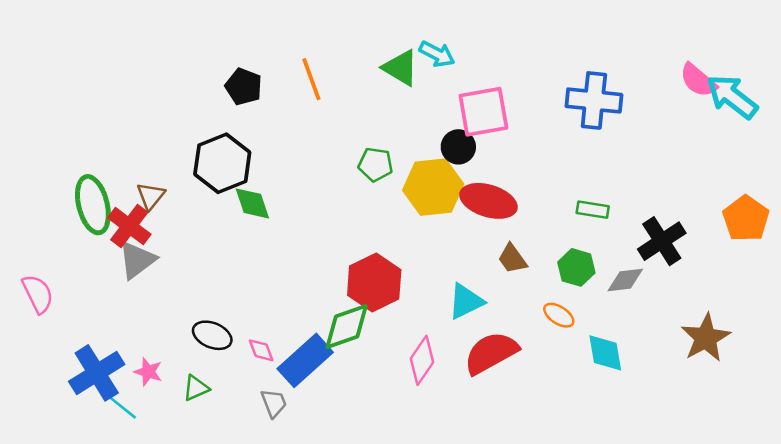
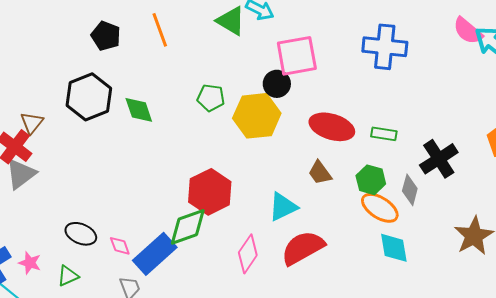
red ellipse: (488, 201) -> (332, 127), moved
green diamond: (252, 203) -> (139, 110), moved
gray diamond: (625, 280) -> (410, 190), turned -68
orange ellipse: (559, 315) -> (380, 208), moved, size x1.5

